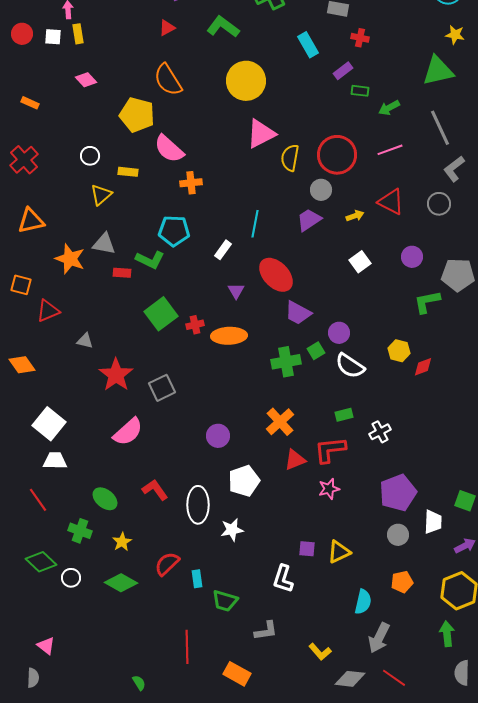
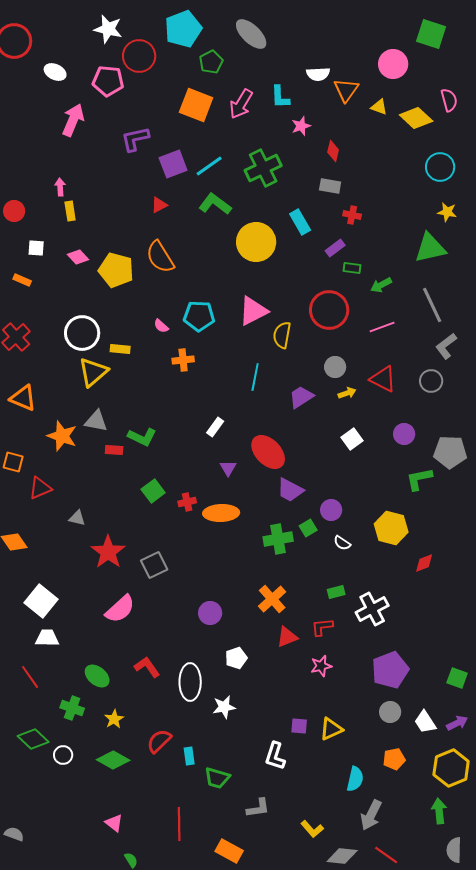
white square: (53, 37) -> (36, 248), moved
yellow circle: (246, 81) -> (256, 242), moved
yellow pentagon: (137, 115) -> (116, 270), moved
pink semicircle: (169, 149) -> (161, 326), size x0.5
red circle: (337, 155) -> (329, 310), moved
white circle: (90, 156) -> (82, 333), size x1.8
gray circle: (321, 190) -> (335, 367), moved
yellow triangle: (101, 195) -> (93, 372), size x1.4
orange triangle: (31, 221) -> (23, 398), turned 36
cyan line: (255, 224) -> (255, 377), moved
cyan pentagon: (174, 231) -> (199, 316), moved
green square: (161, 314) -> (153, 491), size x0.7
yellow hexagon: (399, 351) -> (391, 528), size x1.5
white semicircle: (350, 366) -> (342, 543), size x0.6
red diamond: (423, 367) -> (424, 563), moved
white cross: (380, 432) -> (372, 609), size x1.5
red L-shape: (330, 450) -> (322, 627), size x0.7
white pentagon: (244, 481) -> (236, 658), size x0.7
white trapezoid: (433, 522) -> (425, 722), moved, turned 145
pink triangle: (46, 646) -> (114, 823), moved
gray semicircle: (33, 678) -> (14, 834), moved, turned -72

